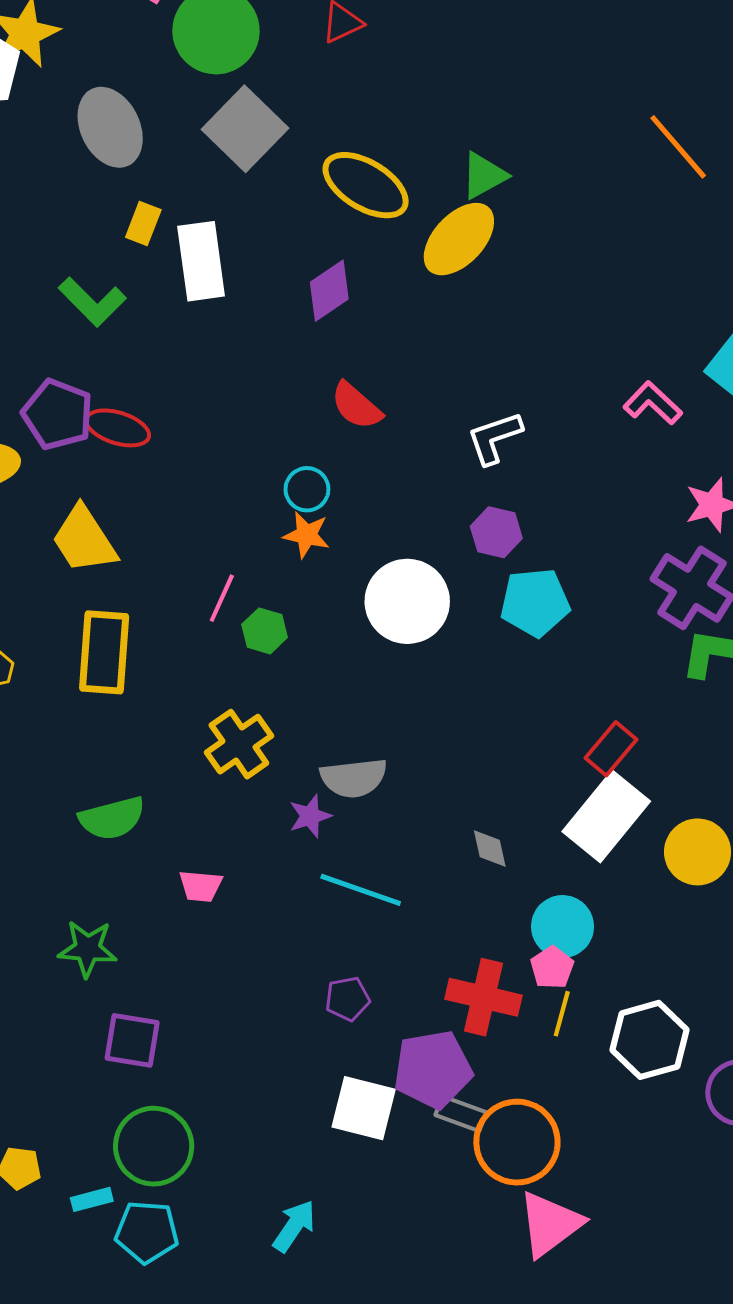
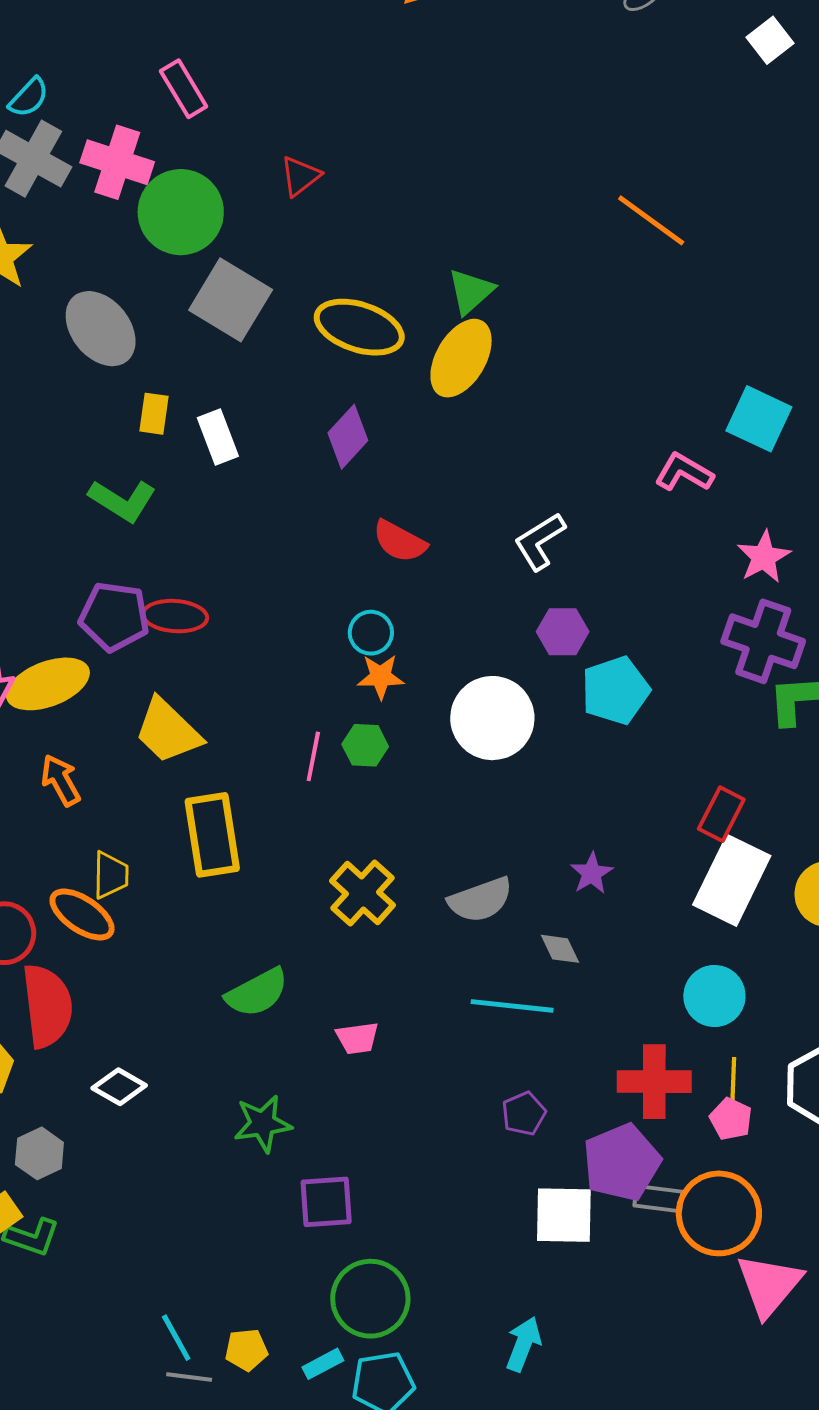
white rectangle: (201, 261) -> (218, 437), size x0.7
green hexagon: (265, 631) -> (365, 745), moved
purple star: (310, 816) -> (592, 873), moved
gray diamond: (490, 848) -> (560, 949), moved
pink pentagon: (552, 968) -> (731, 1119), moved

